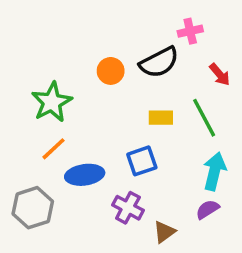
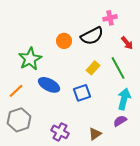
yellow rectangle: (161, 118) -> (93, 68), turned -48
orange line: (54, 149) -> (16, 91), moved
blue ellipse: (85, 175) -> (49, 85), moved, turned 35
purple cross: (128, 208) -> (60, 132), moved

